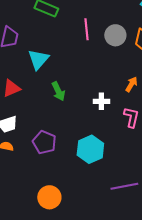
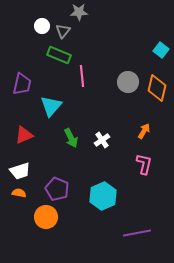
pink line: (86, 29) -> (82, 76), moved
white cross: (101, 101) -> (102, 140), moved, turned -35
orange circle: (49, 197) -> (46, 217), moved

